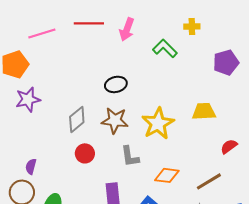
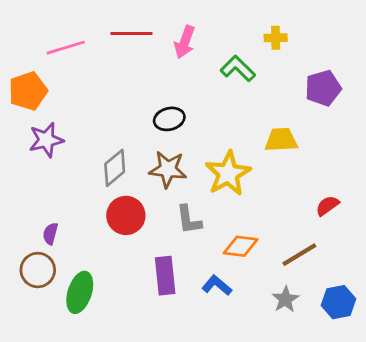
yellow trapezoid: (204, 111) -> (281, 140), moved
red circle: (85, 153) -> (126, 215), size x1.4

